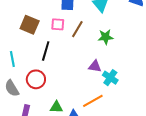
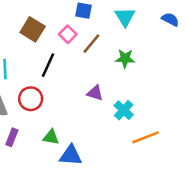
pink square: (58, 24) -> (68, 34), turned 32
purple triangle: (95, 66) -> (95, 93), moved
orange line: (93, 101) -> (146, 137), moved

